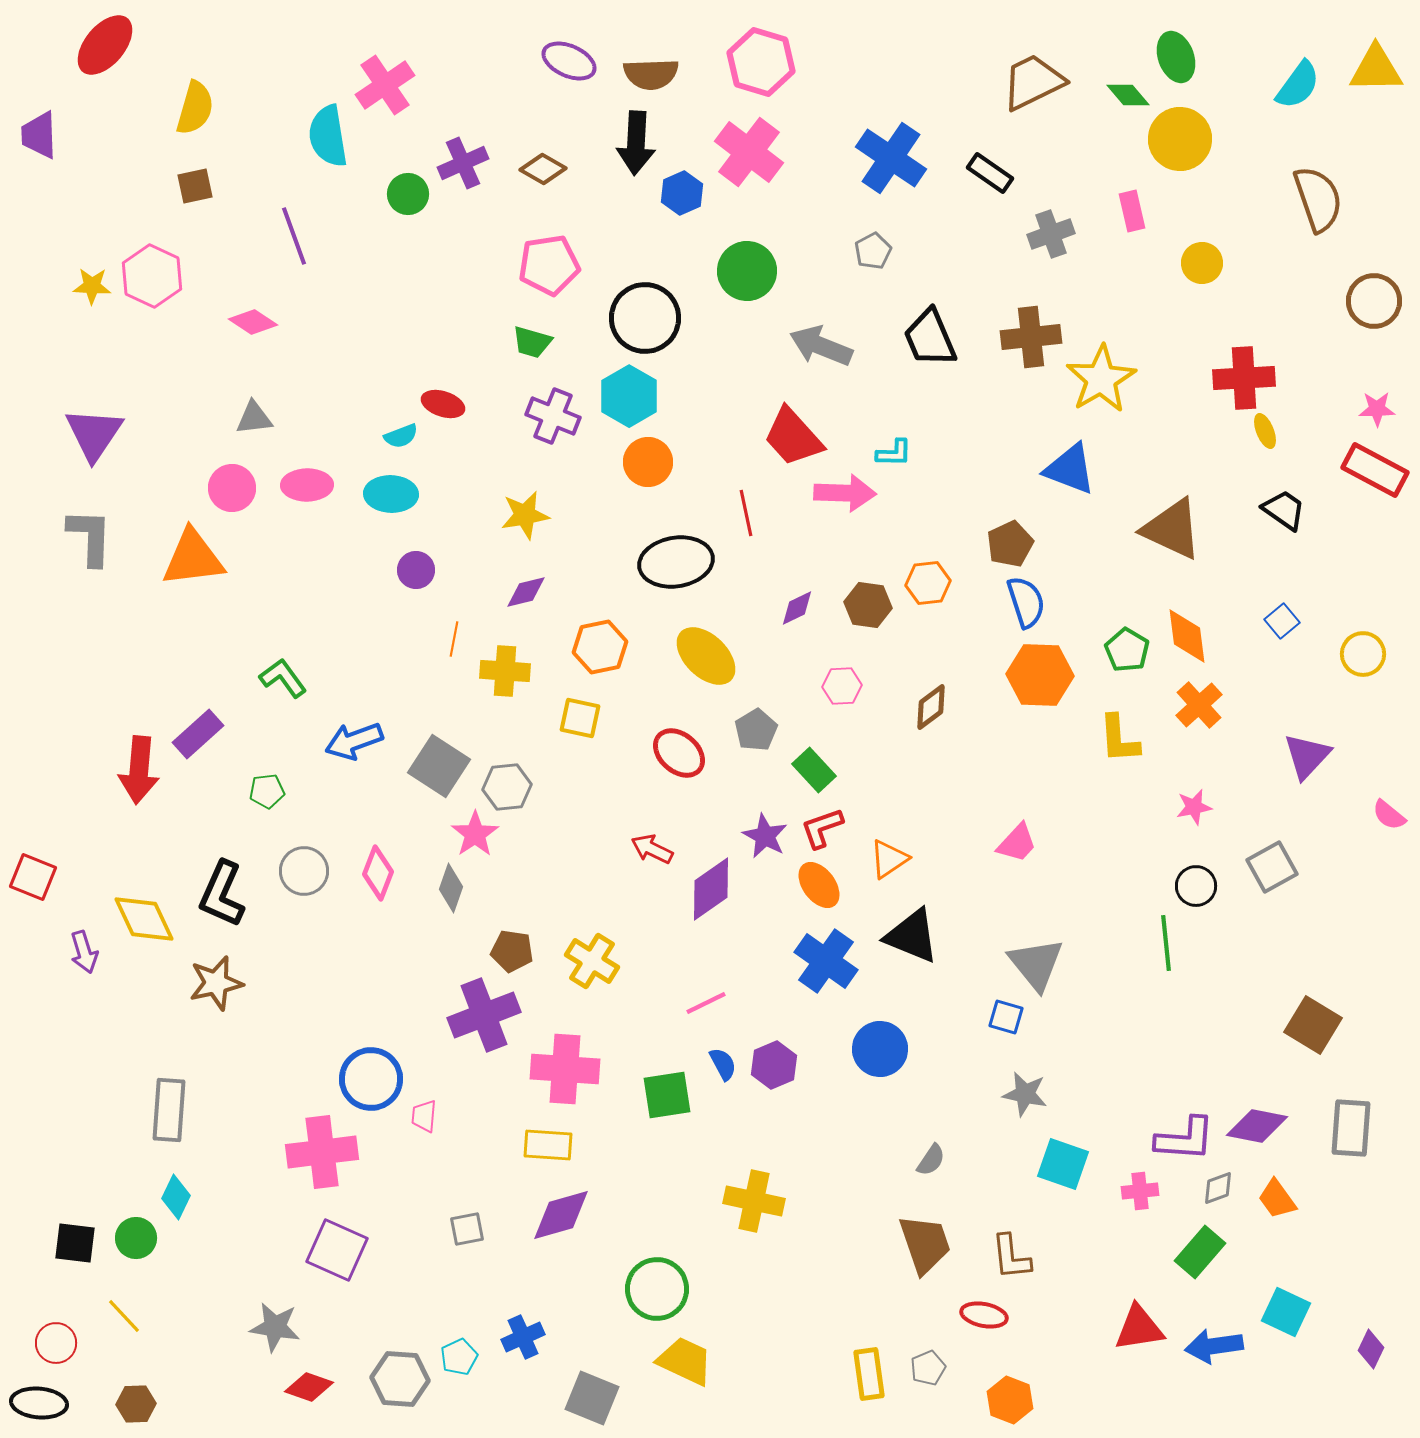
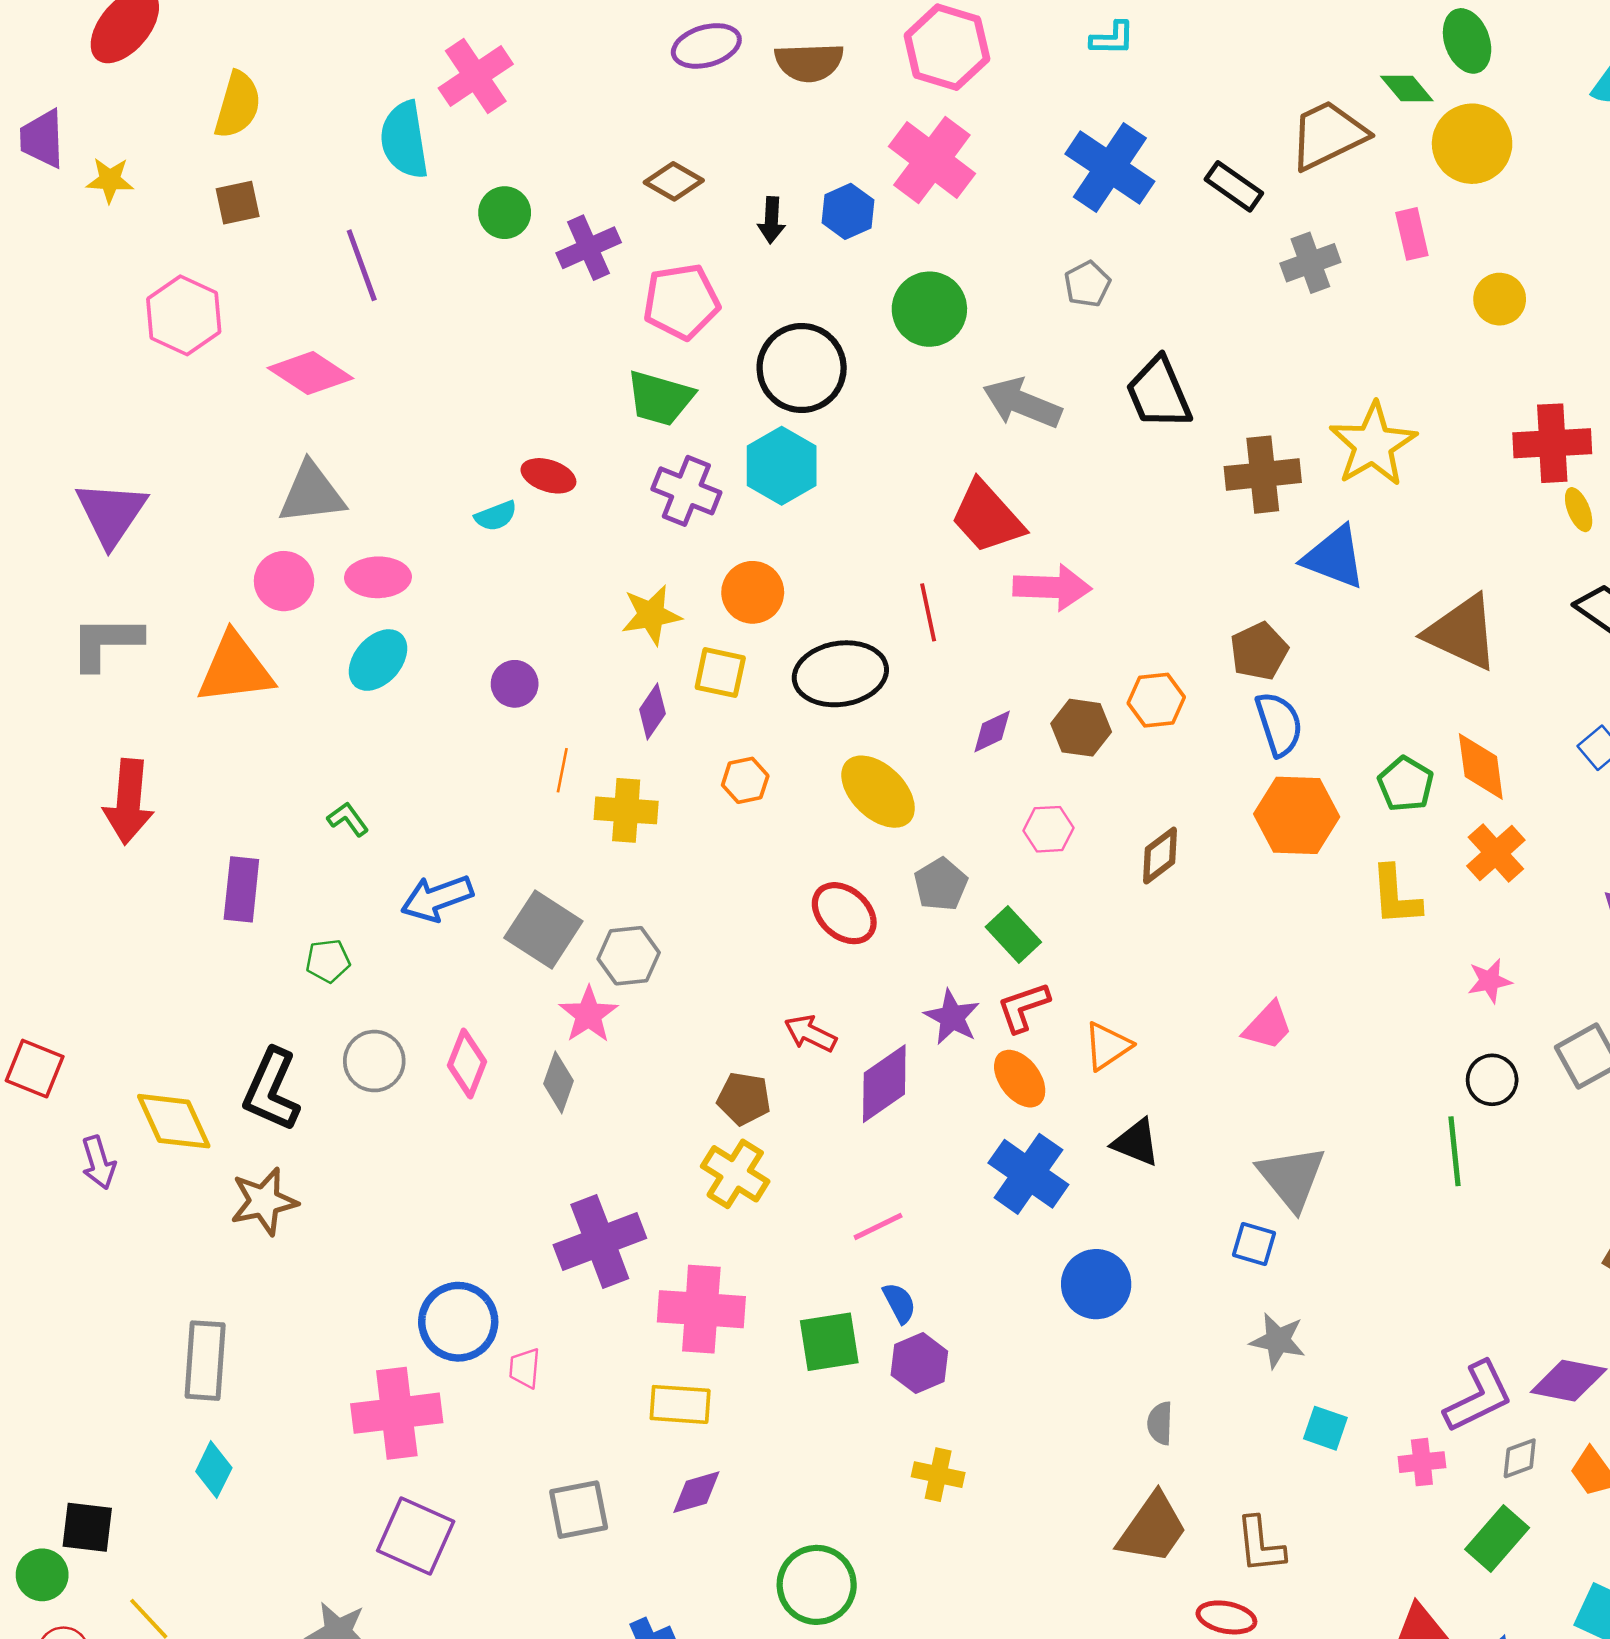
purple ellipse: (569, 61) -> (706, 46), turned -40
brown trapezoid: (1033, 82) -> (1328, 135), moved
black arrow: (636, 143) -> (772, 220), moved, size x0.6
purple cross: (463, 163) -> (589, 248), moved
yellow star: (92, 286) -> (110, 180), moved
pink diamond: (253, 322) -> (310, 373), size x1.4
brown cross: (1031, 337) -> (1263, 475), moved
green trapezoid: (532, 342) -> (660, 398), size x1.4
gray triangle: (254, 418) -> (312, 493), size x1.5
cyan L-shape: (894, 453) -> (1112, 38), moved
orange circle: (648, 462) -> (753, 592), moved
cyan ellipse: (391, 494) -> (378, 660), moved, turned -51
gray L-shape: (90, 537) -> (106, 642), turned -92
purple diamond: (526, 592) -> (652, 711), turned -42
orange hexagon: (600, 647) -> (745, 780), size x0.7
green L-shape: (283, 678) -> (348, 819), size x0.7
yellow square: (580, 718) -> (720, 673), moved
purple rectangle: (198, 734) -> (241, 889), turned -42
red arrow: (139, 770) -> (129, 802), moved
black triangle: (912, 936) -> (1136, 1142), size x0.7
brown pentagon: (512, 951) -> (744, 1099), moved
purple hexagon: (774, 1065) -> (919, 1363), moved
purple L-shape: (1185, 1139) -> (1478, 1397), turned -30
gray semicircle: (931, 1160) -> (1160, 1423), turned 148
cyan square: (1063, 1164) -> (1325, 1428), size x0.7
yellow cross: (754, 1201) -> (938, 1475), size x0.7
purple diamond: (561, 1215) -> (696, 1492), size x0.7
gray square: (467, 1229) -> (579, 1510), size x1.4
green circle: (136, 1238) -> (42, 1575), moved
brown trapezoid: (925, 1244) -> (1152, 1528), turned 54

